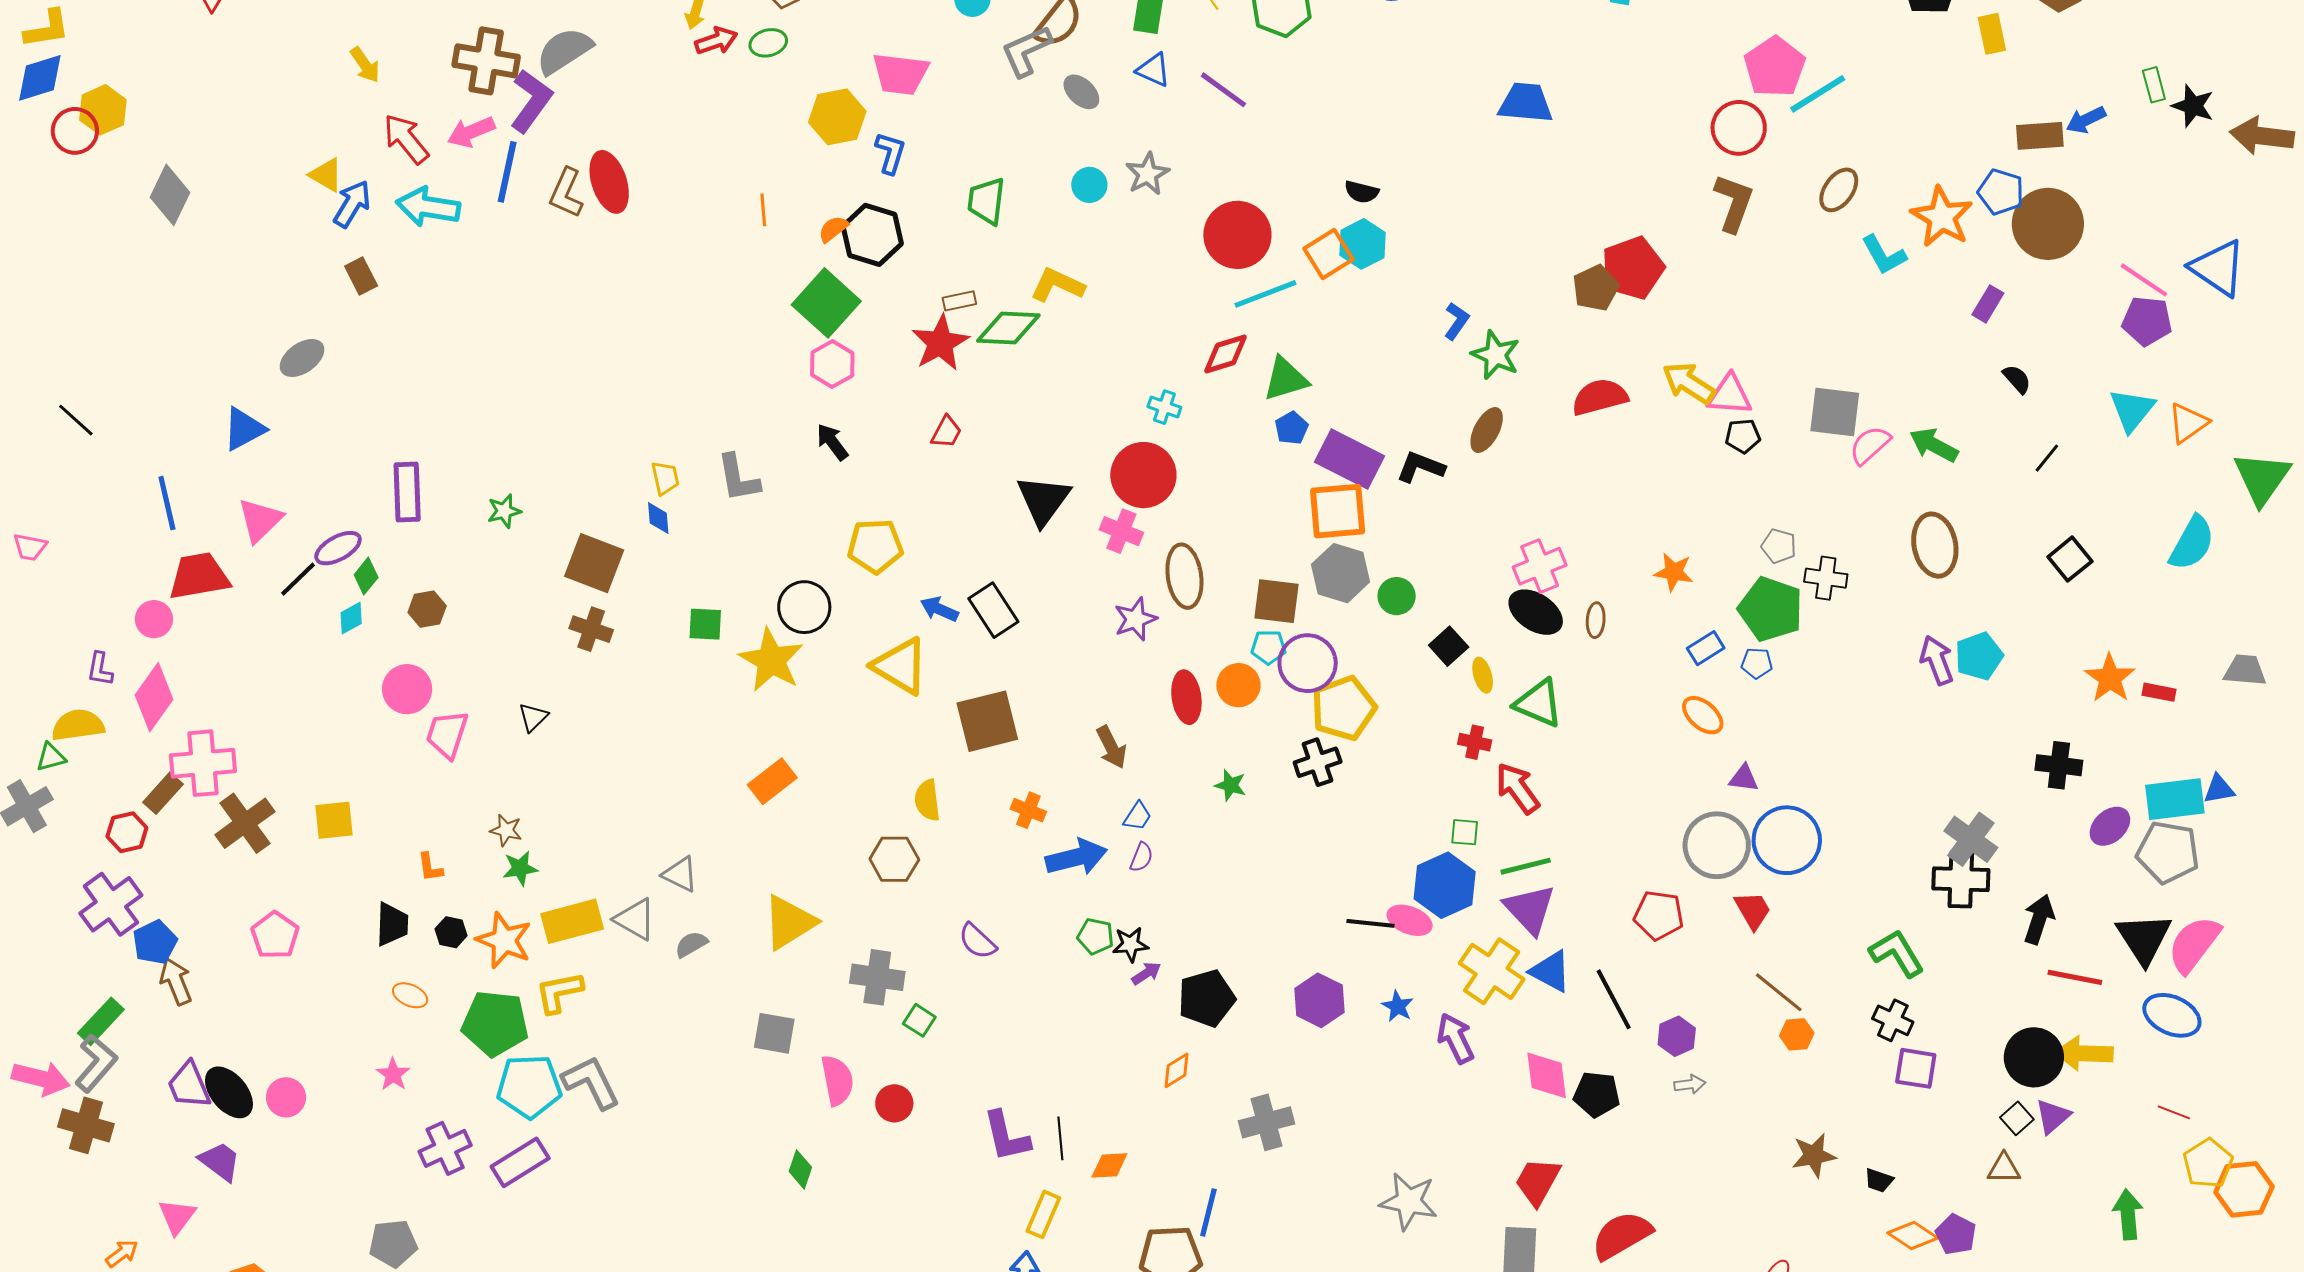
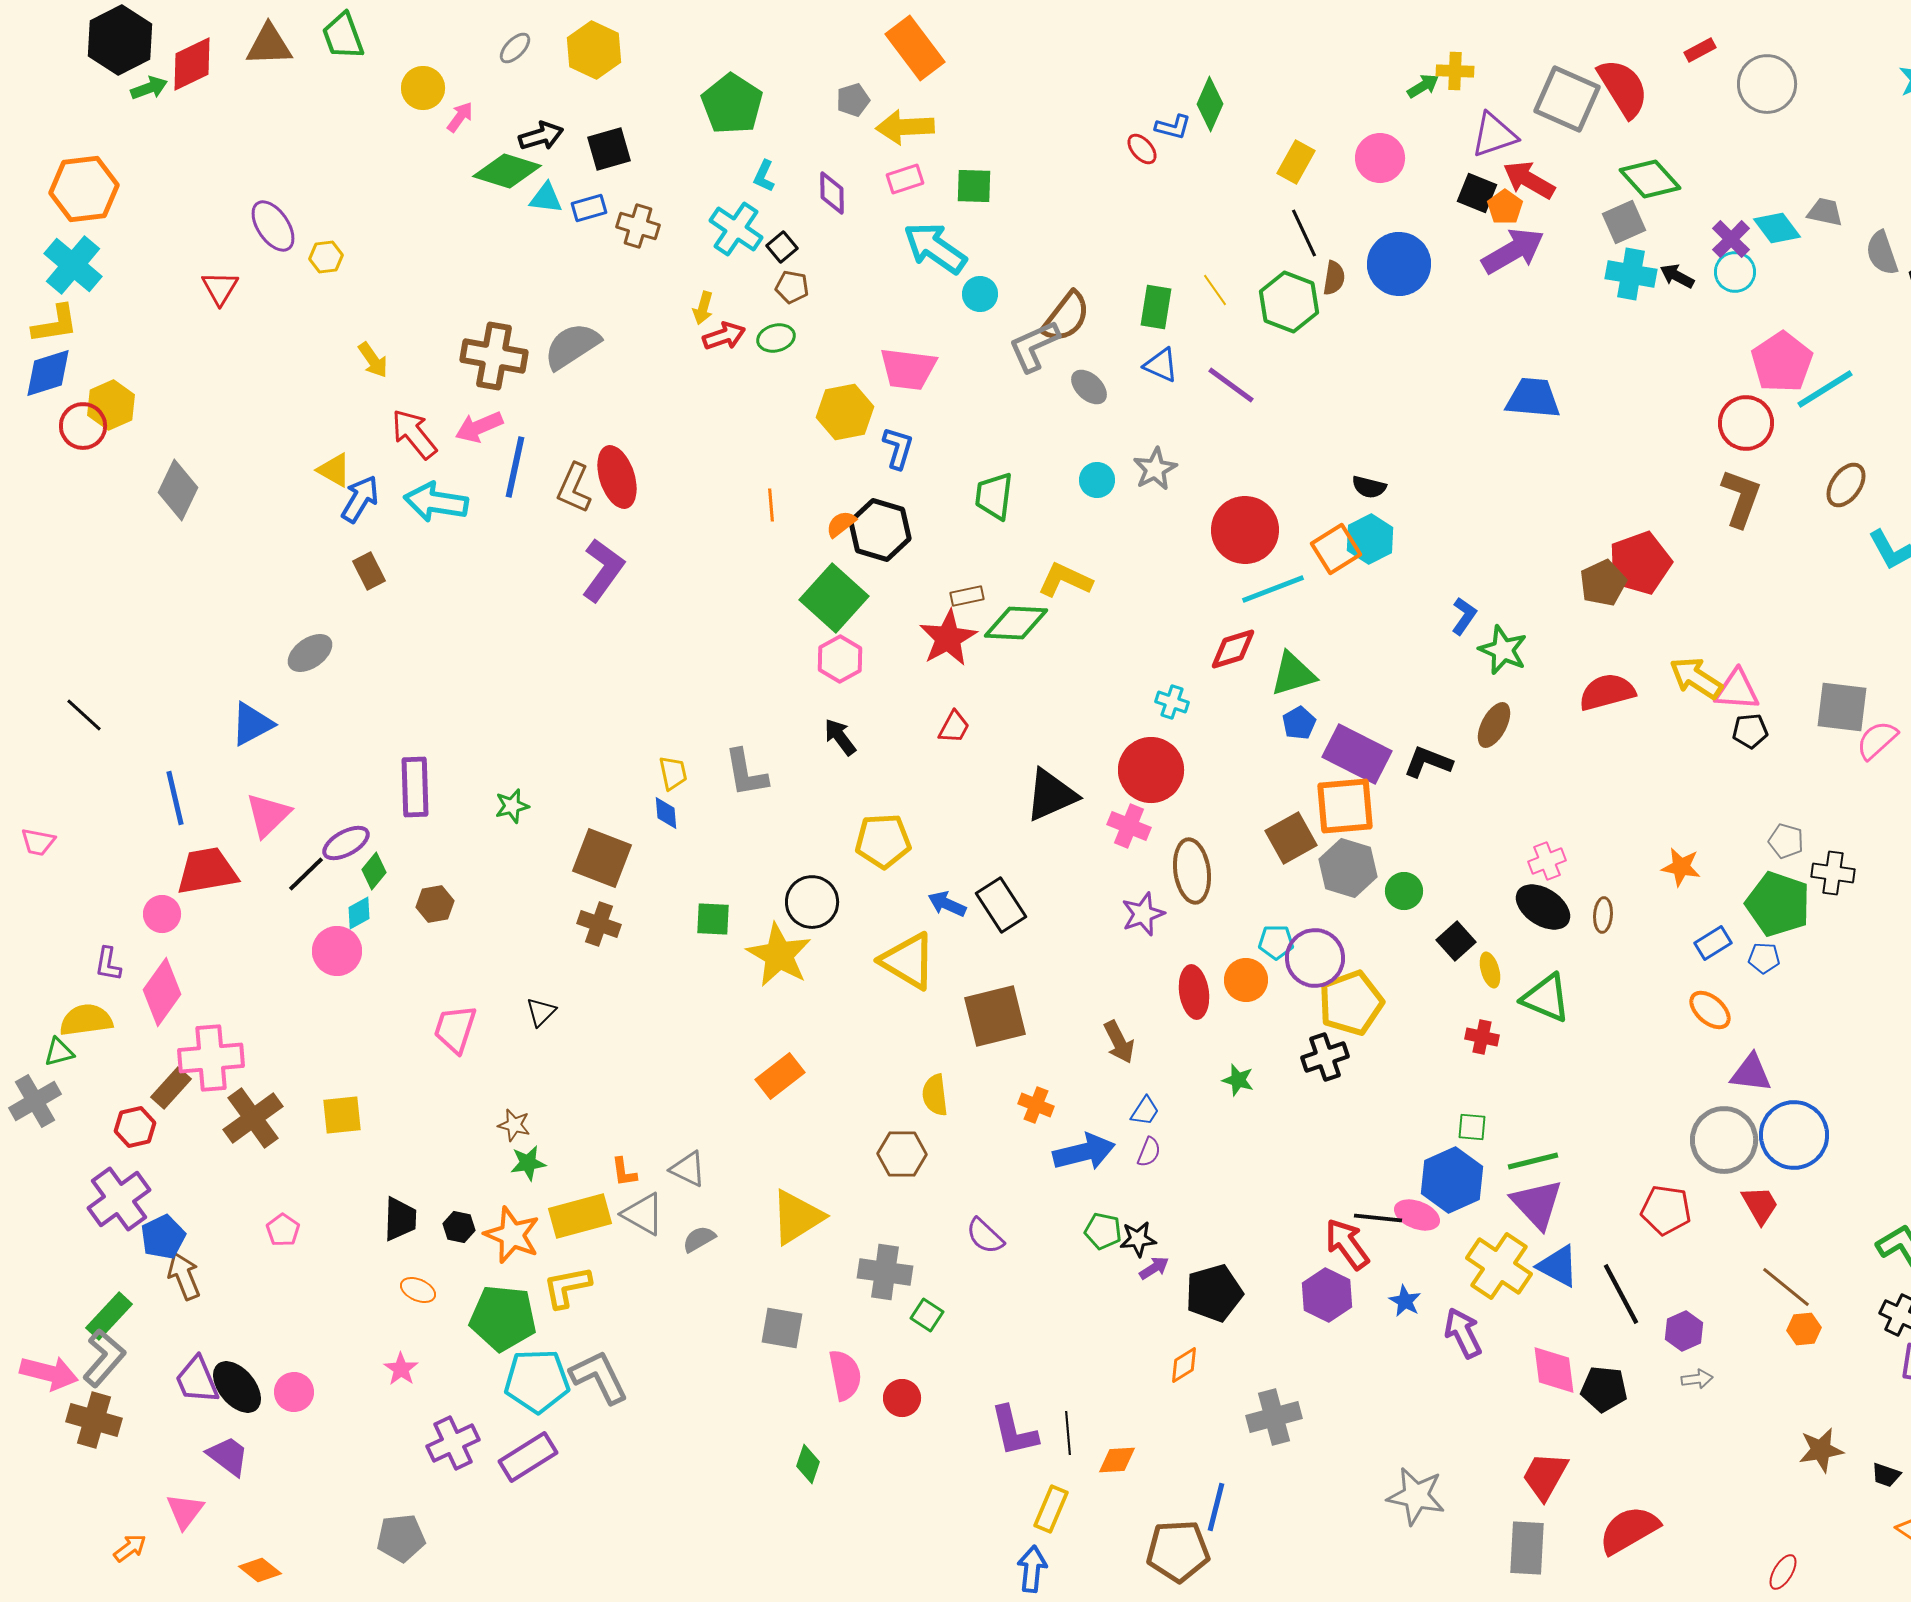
purple L-shape: (531, 101) -> (603, 570), moved
black triangle: (1043, 500) -> (1051, 795), turned 30
pink cross: (1540, 566) -> (1547, 861), size x0.7
brown square: (1277, 601) -> (1291, 838), moved, turned -36
pink circle: (407, 689) -> (337, 951), moved
purple triangle: (1744, 778) -> (1751, 1073), size x1.4
red arrow: (1518, 788) -> (1347, 1244), moved
orange L-shape: (430, 867) -> (624, 1172), moved
pink pentagon: (275, 935) -> (283, 1230), size x0.7

